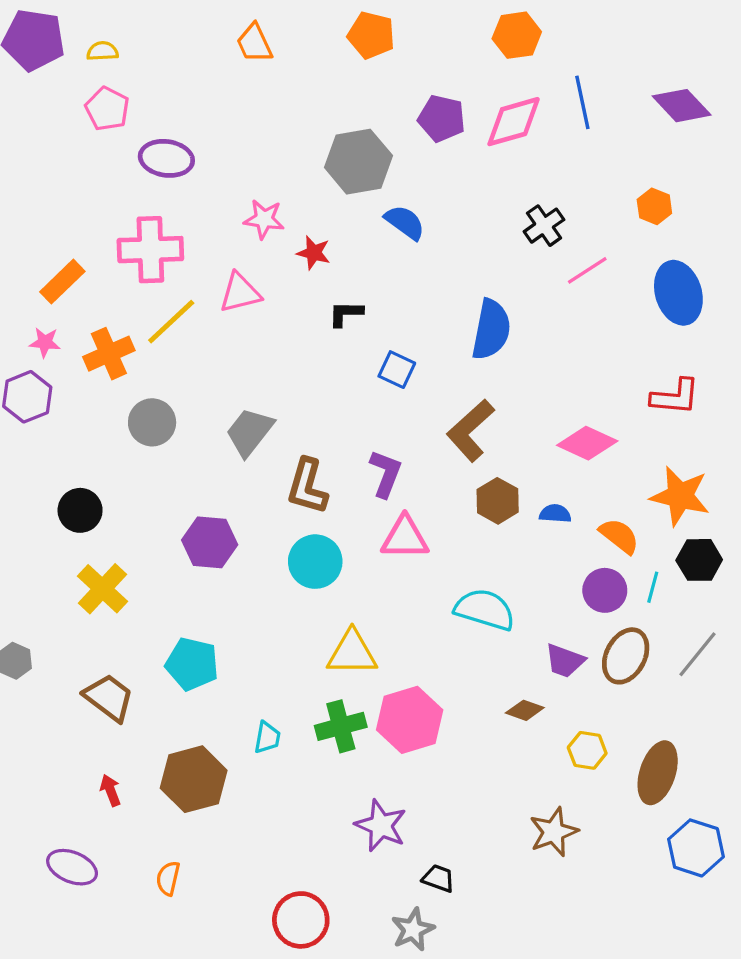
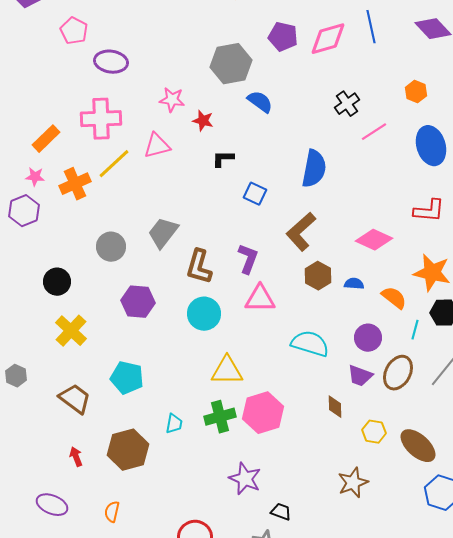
gray circle: (152, 422) -> (111, 247), moved
purple circle: (605, 590) -> (368, 338), moved
brown diamond: (525, 710) -> (335, 407), turned 70
brown ellipse: (658, 773) -> (418, 446), turned -66

